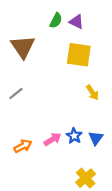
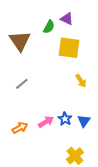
green semicircle: (56, 21) -> (49, 27), moved
gray line: (16, 94) -> (22, 84), moved

